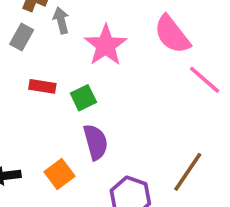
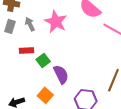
gray arrow: (61, 20) -> (30, 24), moved
green square: (83, 98) -> (43, 60), moved

